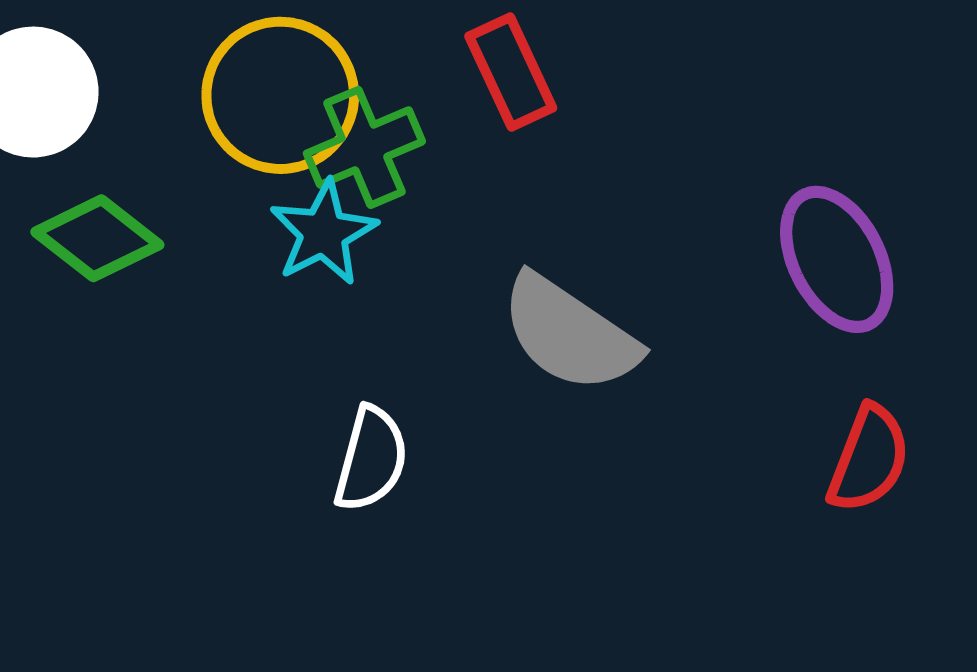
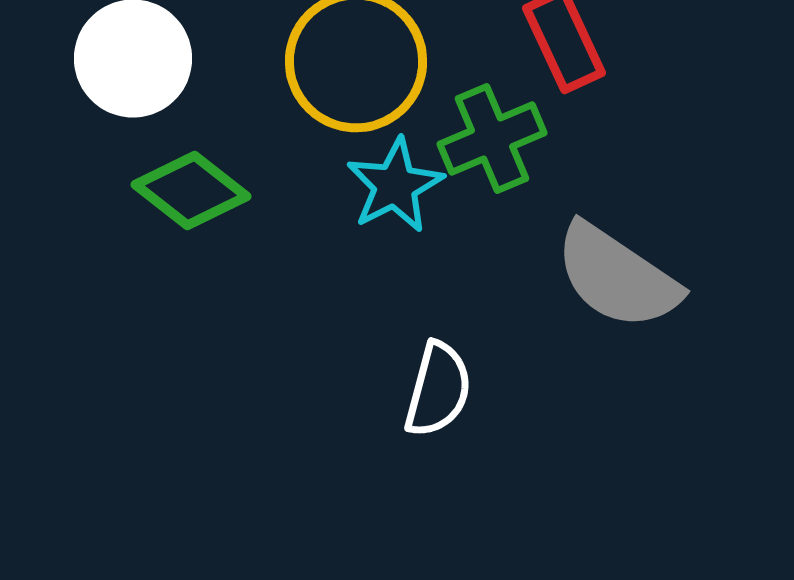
green cross: (364, 147) -> (492, 138), moved

